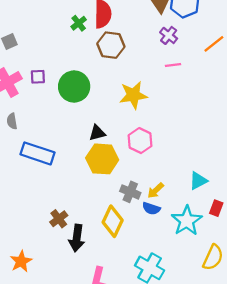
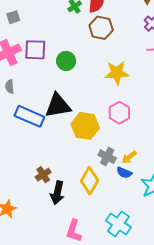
purple square: (38, 77) -> (35, 50), size x1.6
green circle: (74, 87) -> (66, 61), size x0.7
black triangle: (97, 133) -> (58, 106), moved, size x1.8

